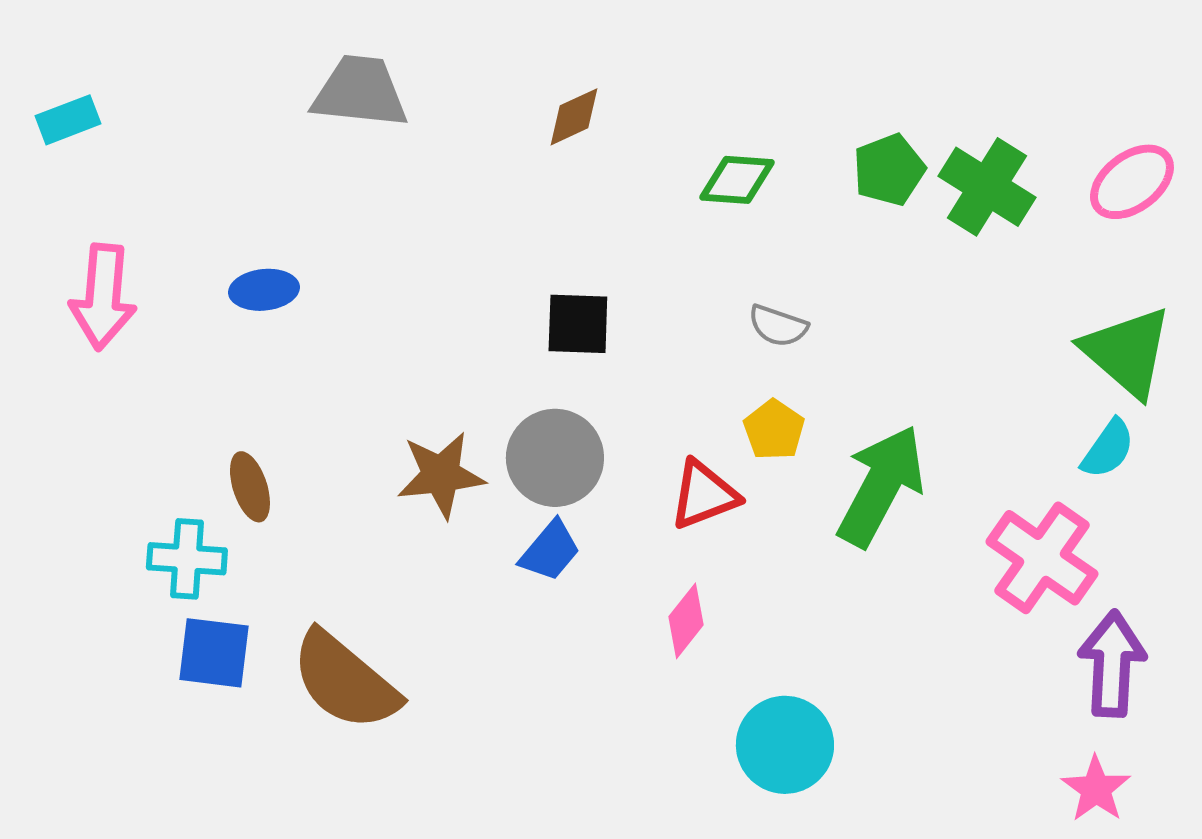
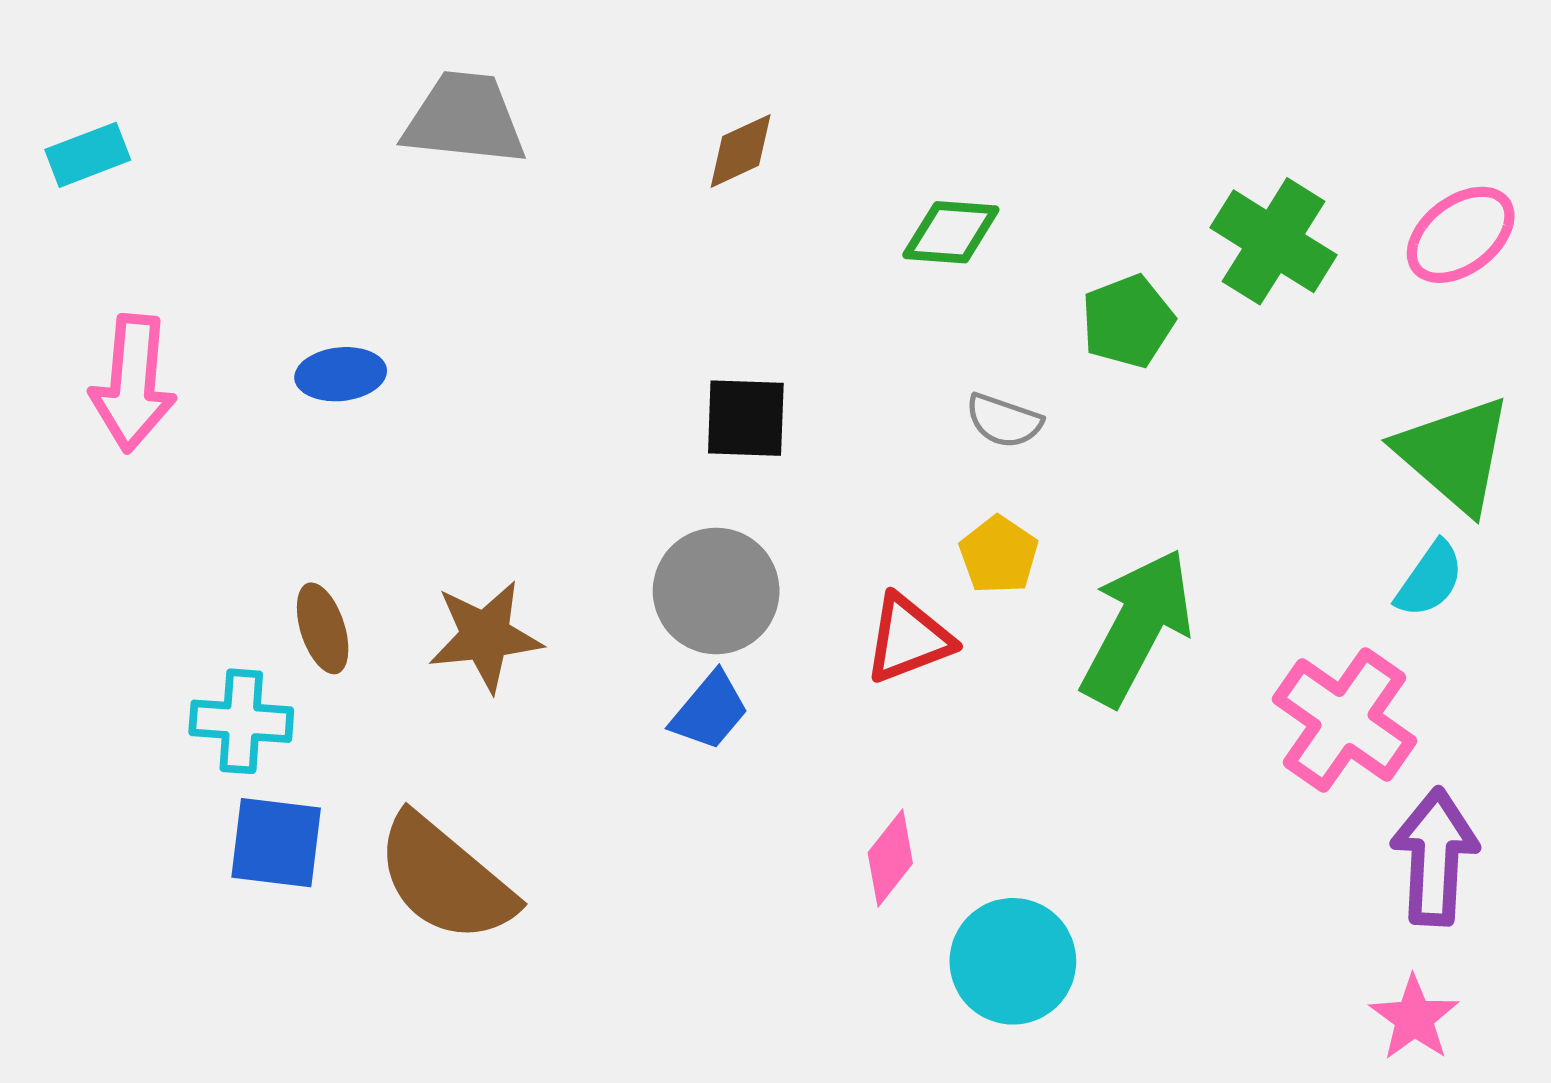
green pentagon: (889, 170) -> (1128, 321), moved
brown star: (441, 475) -> (485, 636), moved
pink diamond: (686, 621) -> (890, 858), moved

